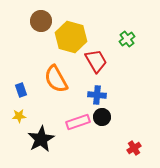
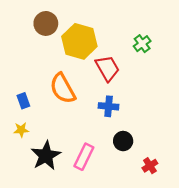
black circle: (102, 117) -> (123, 141), moved
pink rectangle: (78, 122) -> (84, 157), moved, turned -45

